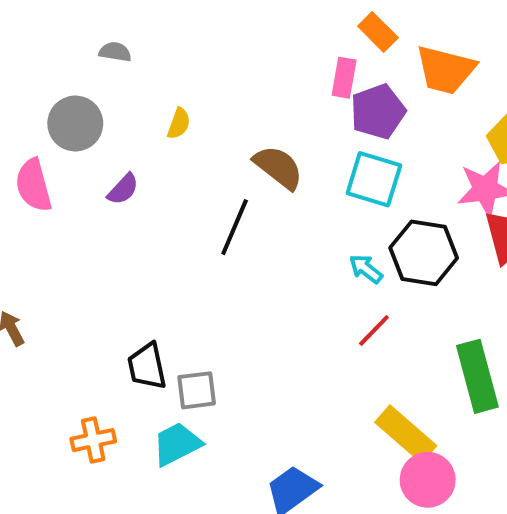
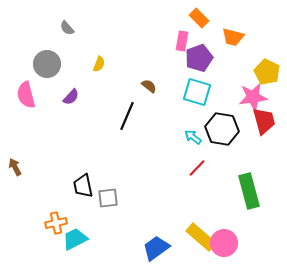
gray semicircle: (115, 52) -> (67, 28), turned -140
orange trapezoid: (446, 70) -> (233, 37), size x0.7
brown semicircle: (278, 167) -> (149, 86), size x0.6
yellow rectangle: (406, 434) -> (201, 237), moved
cyan trapezoid: (177, 444) -> (75, 239), moved

